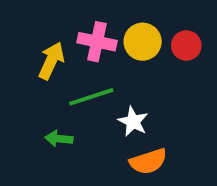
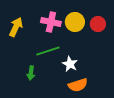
yellow arrow: (51, 61) -> (16, 27), moved
green arrow: (59, 139) -> (31, 73), turned -88

